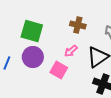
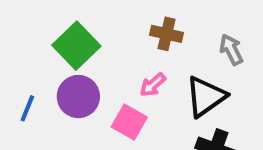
green square: (32, 31) -> (76, 46), turned 30

